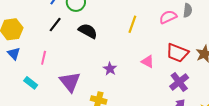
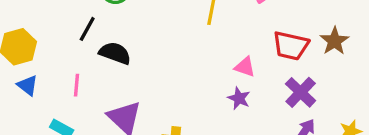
black semicircle: (88, 31) -> (115, 53), moved
purple star: (110, 69) -> (239, 98), moved

